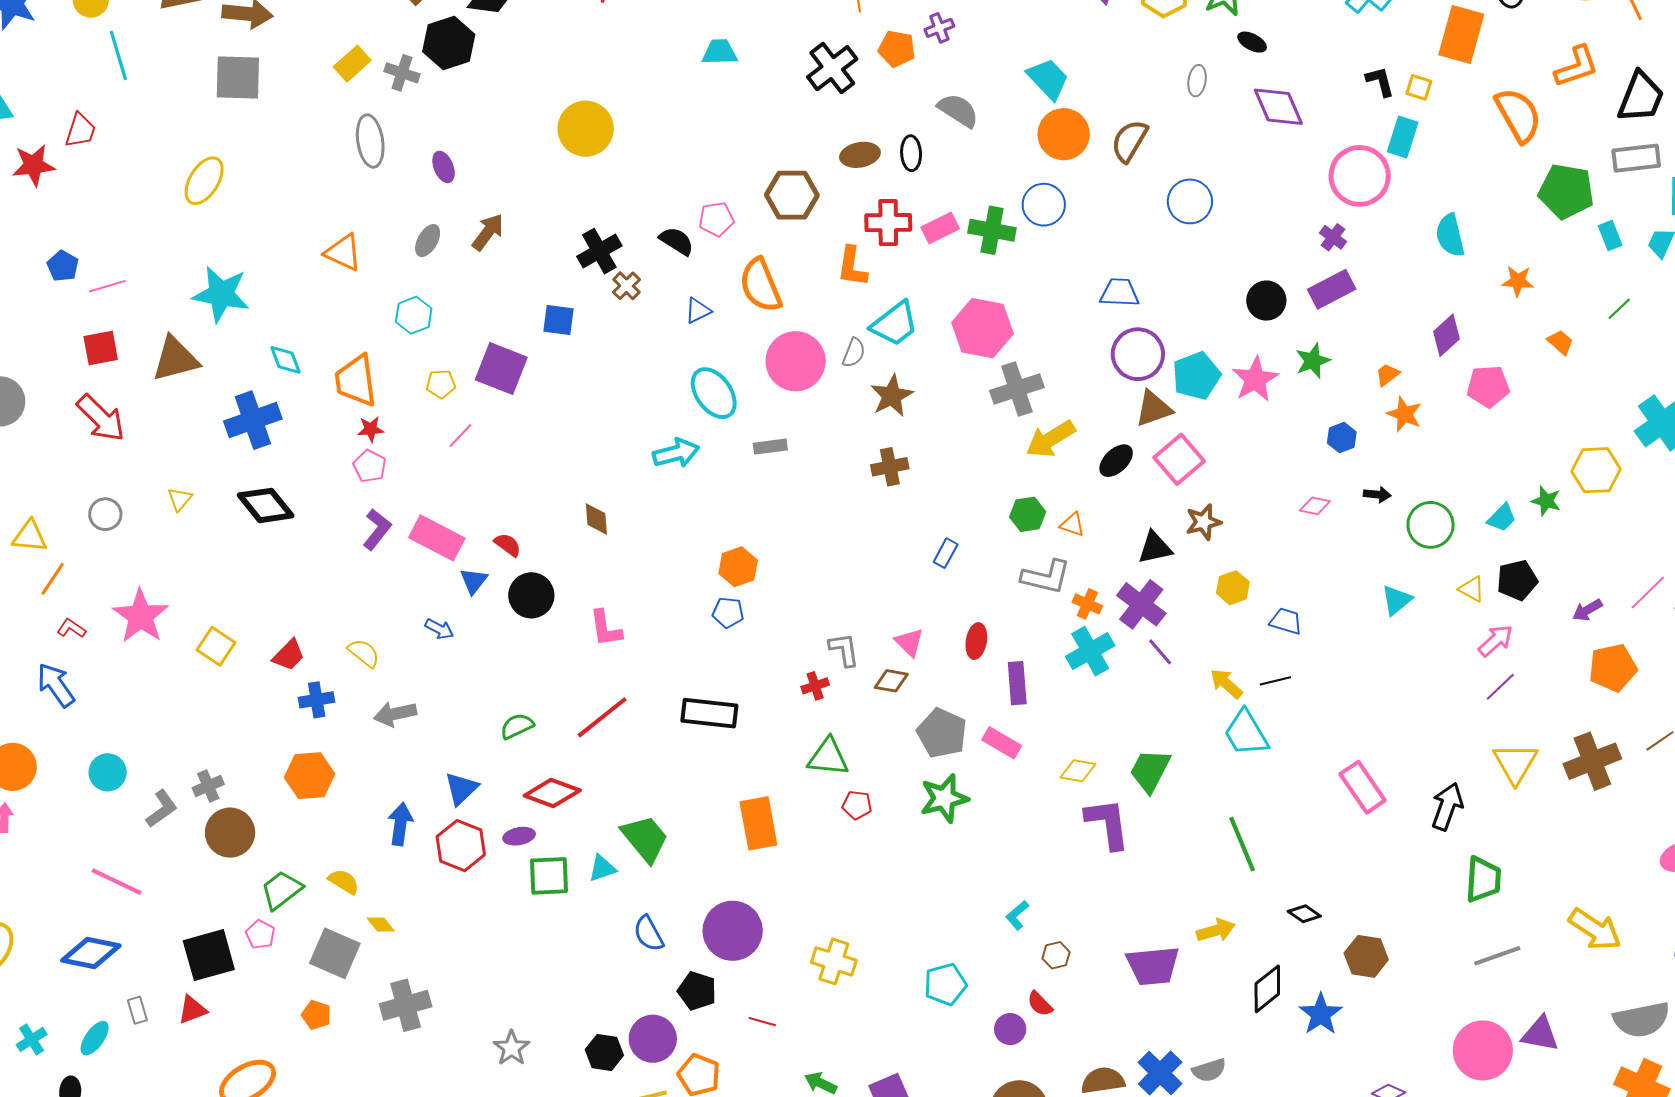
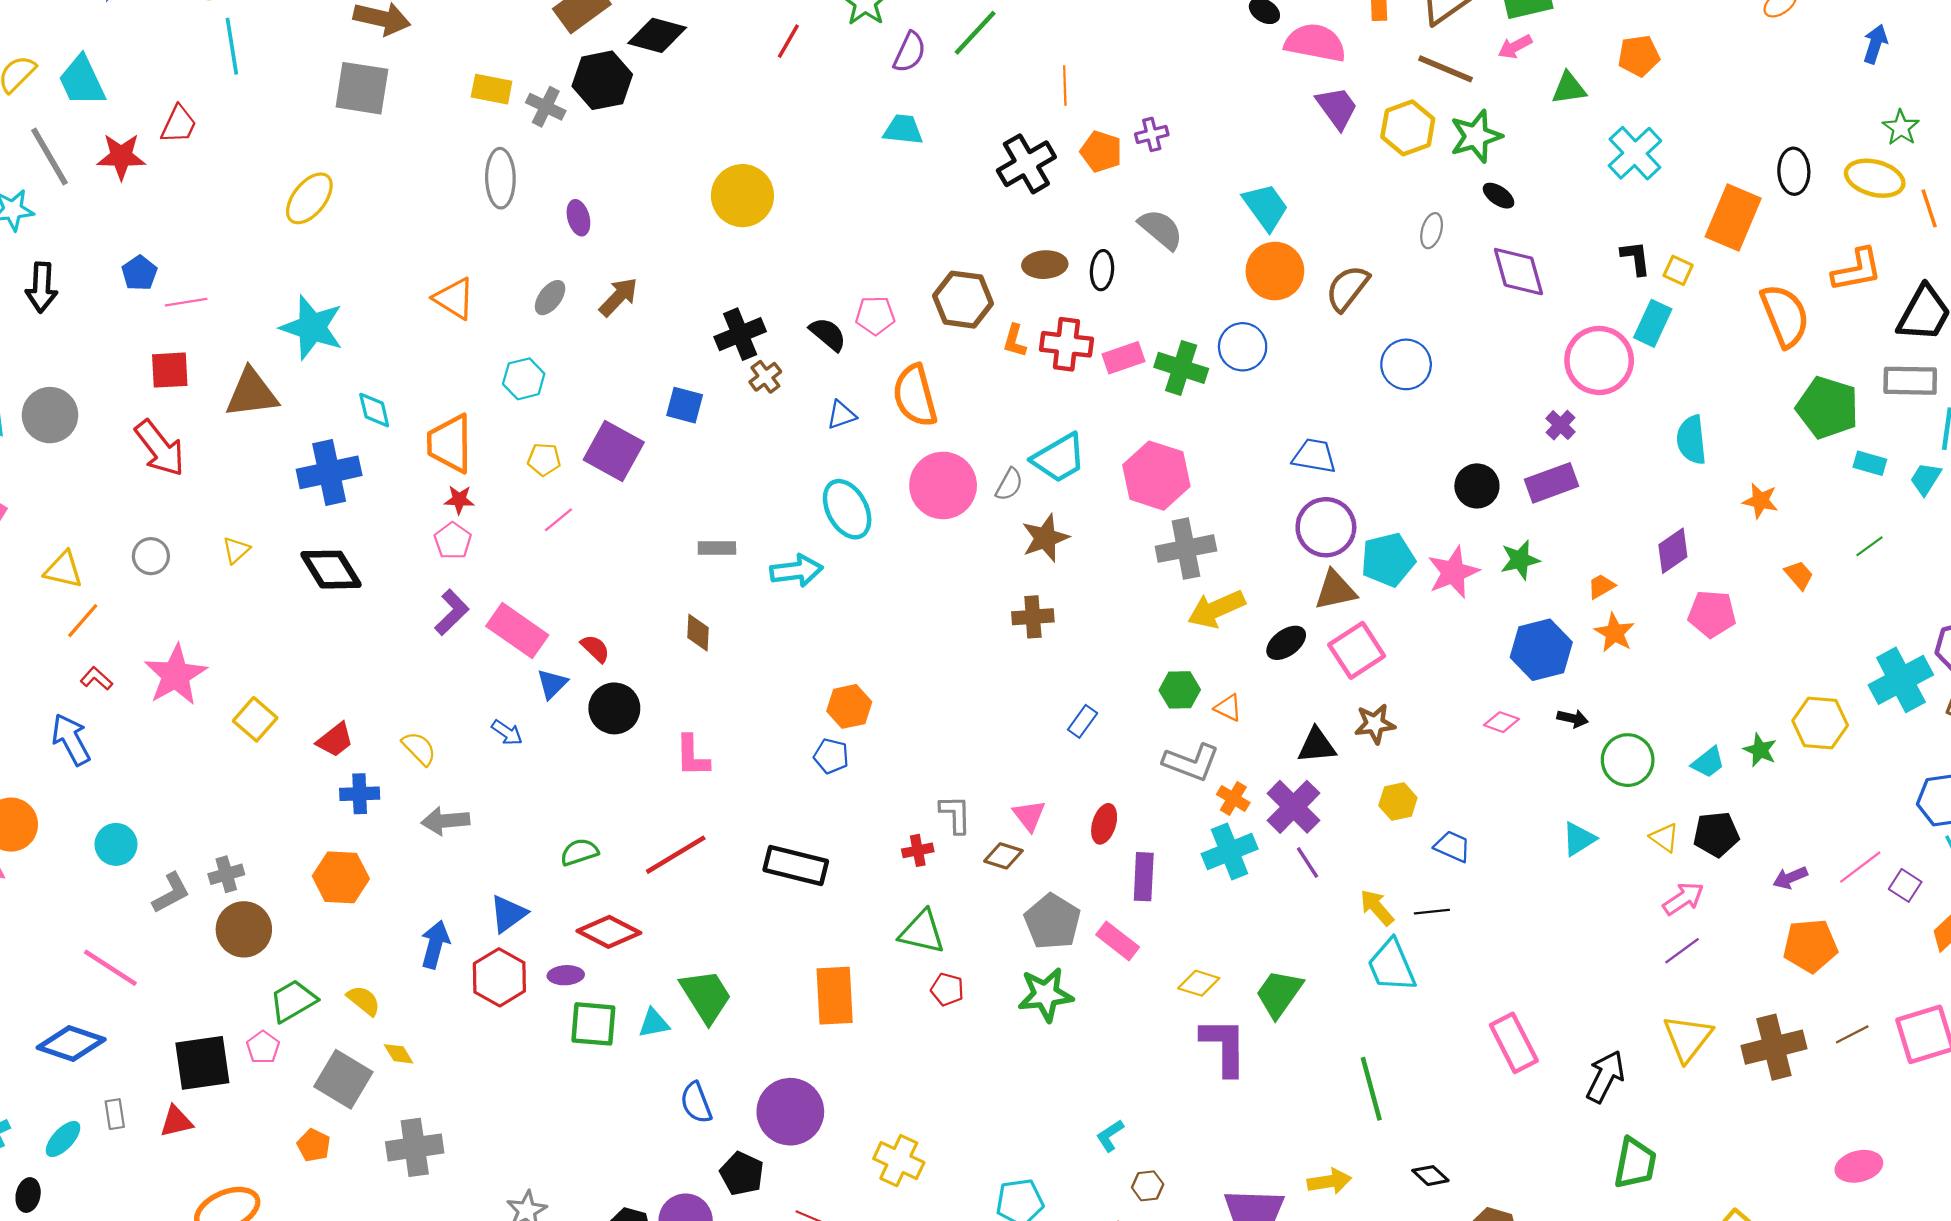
yellow rectangle: (352, 64) -> (492, 89), turned 45
cyan rectangle: (1610, 235) -> (1870, 463), turned -60
orange L-shape: (852, 267) -> (1015, 341), moved, size x0.7
blue hexagon: (1342, 438) -> (1541, 650), size x1.8
gray rectangle: (770, 447) -> (717, 548), moved

